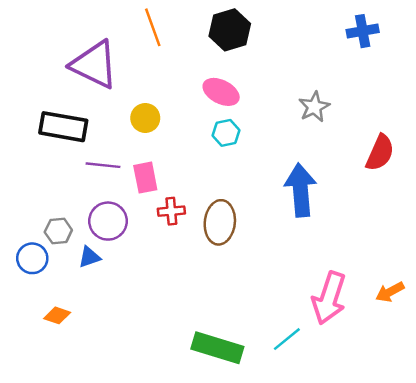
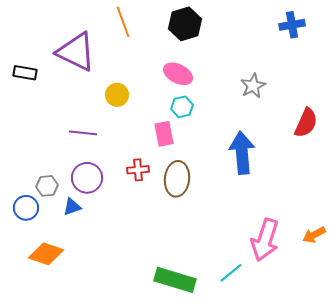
black rectangle: (63, 127) -> (25, 73), moved, size x0.6
pink rectangle: (145, 178) -> (164, 134), moved
orange diamond: (57, 315) -> (46, 254), size x1.6

